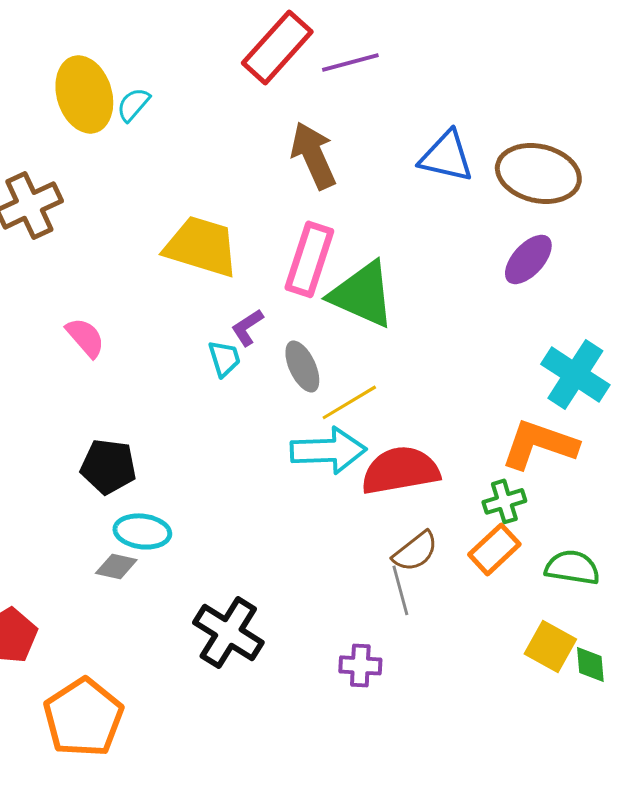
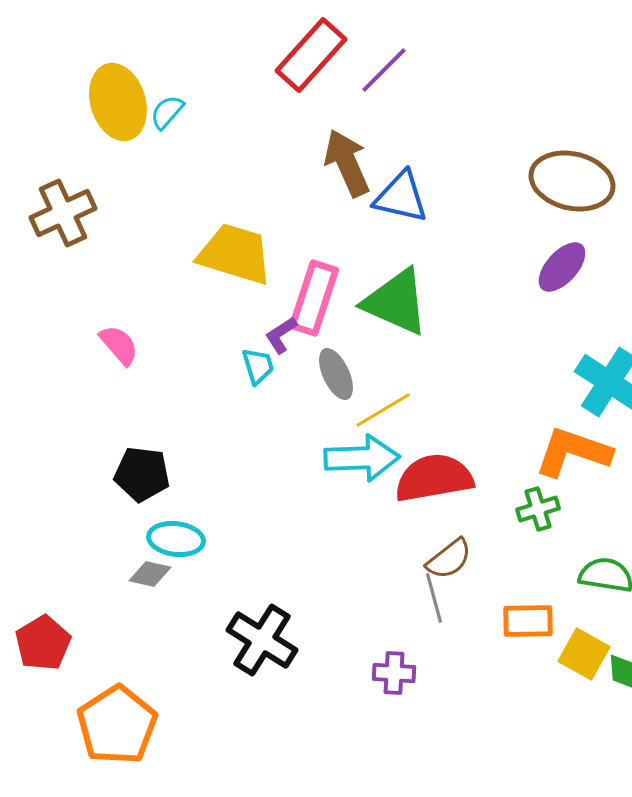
purple line: (350, 62) -> (384, 70), turned -30
blue triangle: (446, 156) -> (401, 197), moved
pink rectangle: (309, 259) -> (314, 298), moved
orange rectangle: (494, 549) -> (528, 621), moved, turned 42

